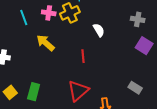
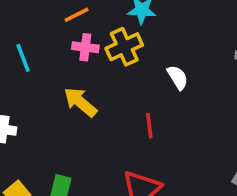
cyan line: (24, 18) -> (23, 58), moved

